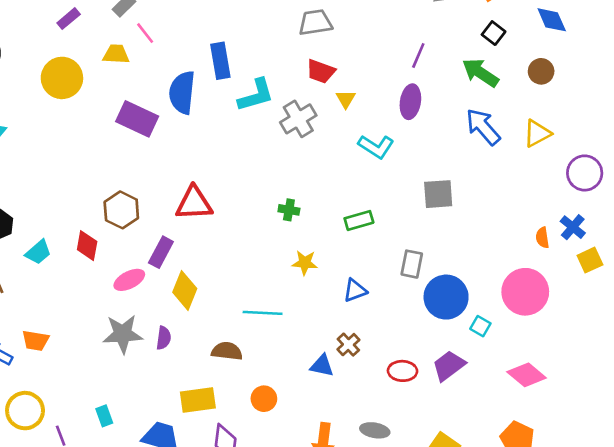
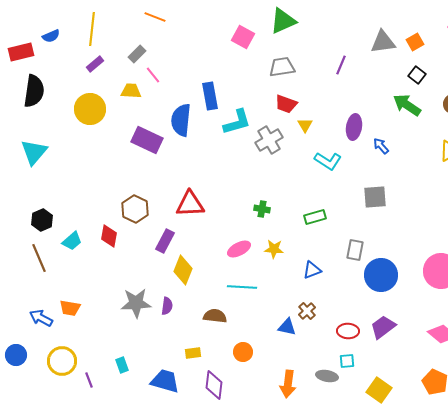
purple line: (418, 56) -> (341, 65), moved
blue arrow: (483, 127) -> (381, 146), moved, size x0.6
pink ellipse: (129, 280) -> (239, 249), moved
cyan square: (480, 326) -> (347, 361), moved, turned -35
yellow rectangle: (198, 400) -> (193, 353), size x0.6

